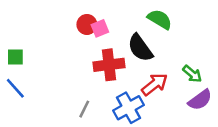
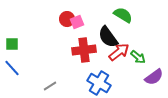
green arrow: (192, 74) -> (138, 57), moved
red arrow: (155, 84) -> (119, 52), moved
blue cross: (129, 108) -> (99, 83), turned -30
gray line: (84, 109) -> (50, 86), moved, turned 32

